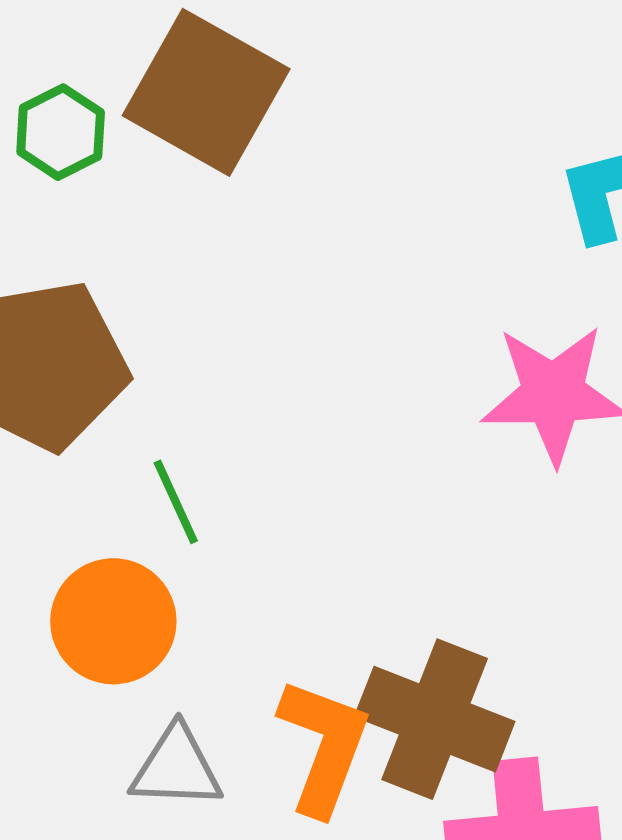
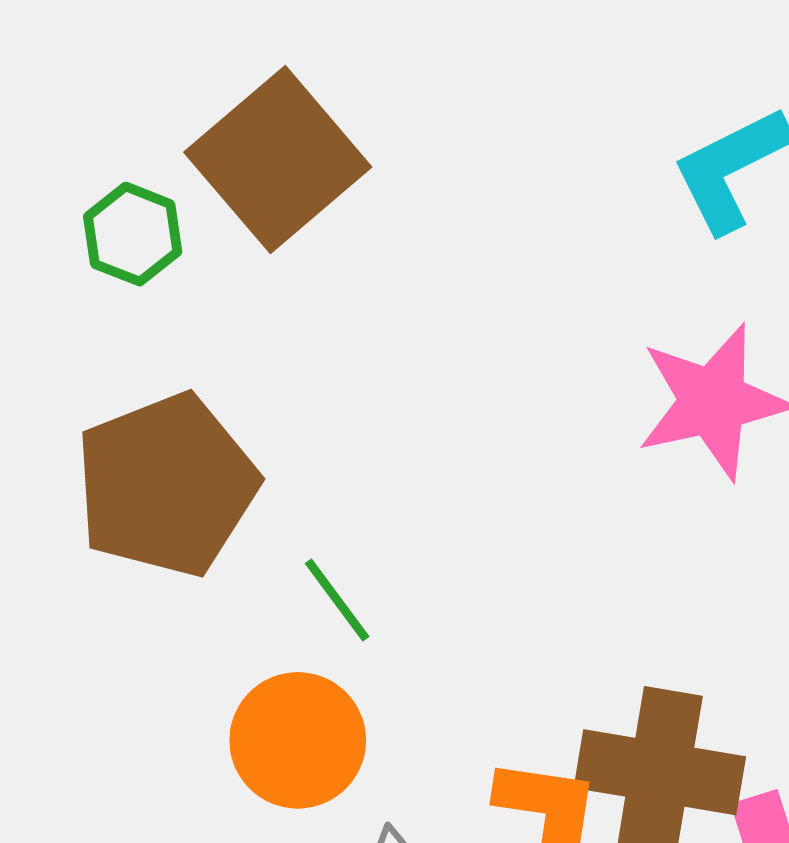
brown square: (206, 92) -> (278, 160), turned 32

